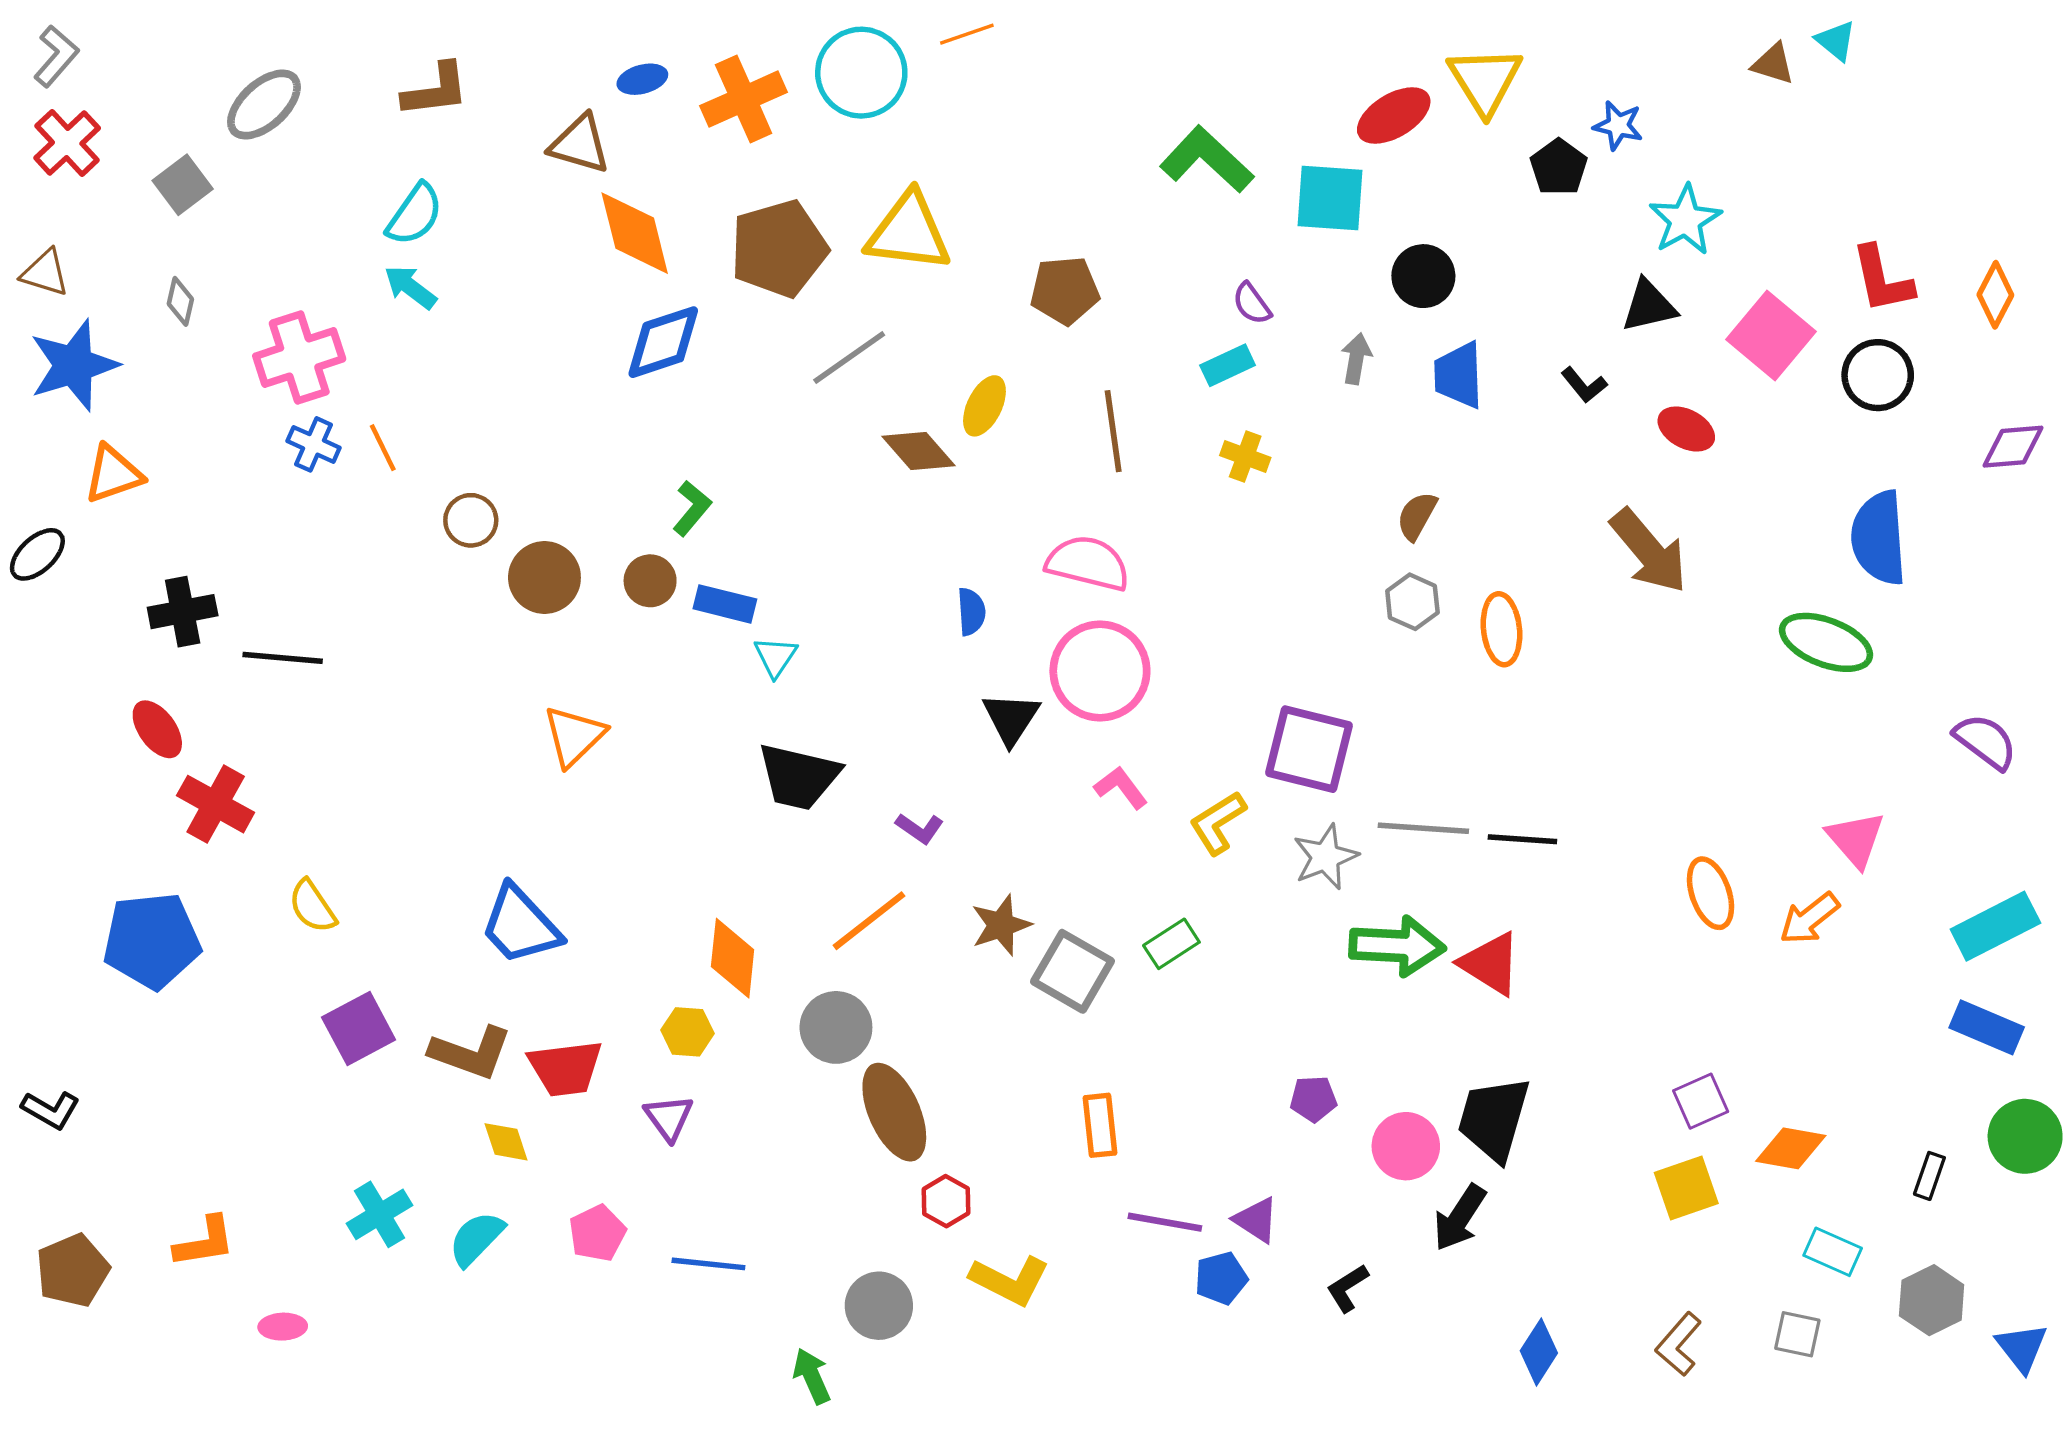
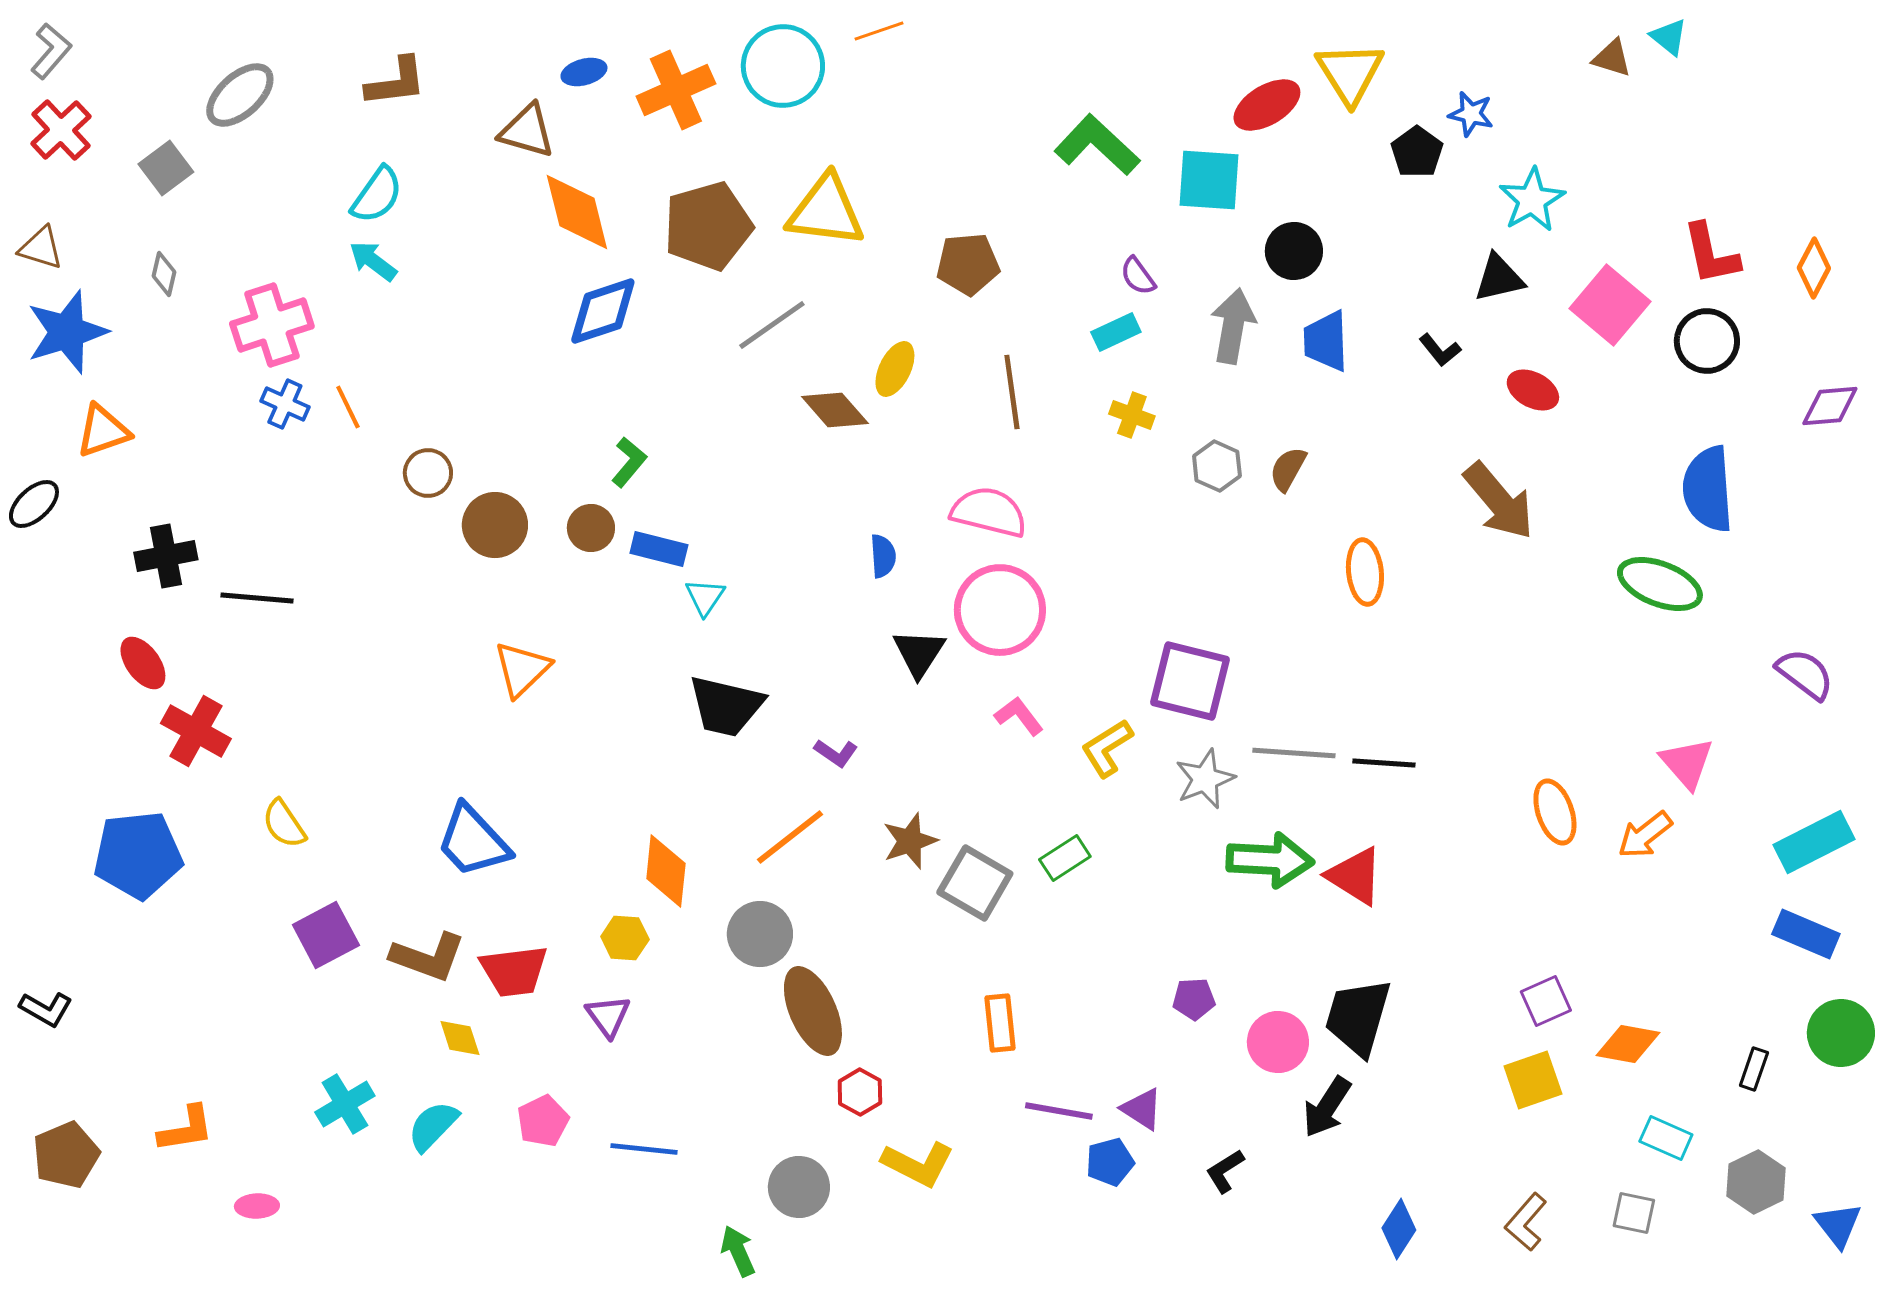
gray arrow: (1356, 359) -> (1233, 326), size x1.6
gray hexagon: (1412, 602) -> (1217, 466), moved

